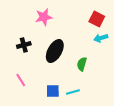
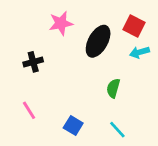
black ellipse: (55, 51) -> (98, 41), moved
blue square: (53, 91) -> (73, 125), turned 32
cyan line: (73, 92) -> (117, 130), moved, turned 64

